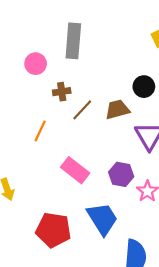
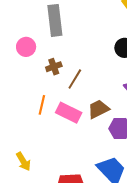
brown trapezoid: (117, 109) -> (98, 109), moved
pink rectangle: (75, 170) -> (69, 113), moved

